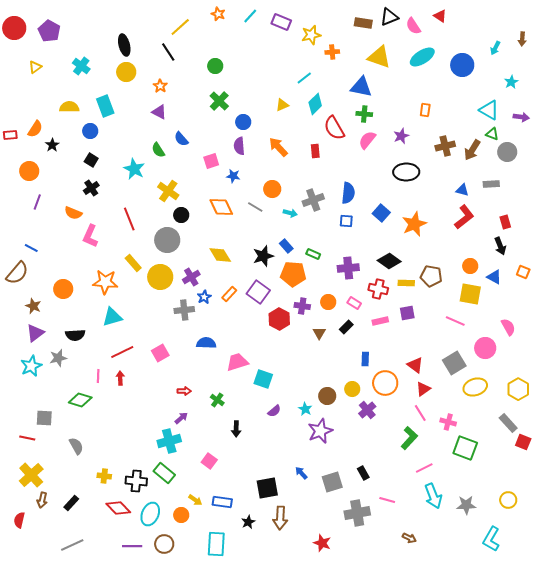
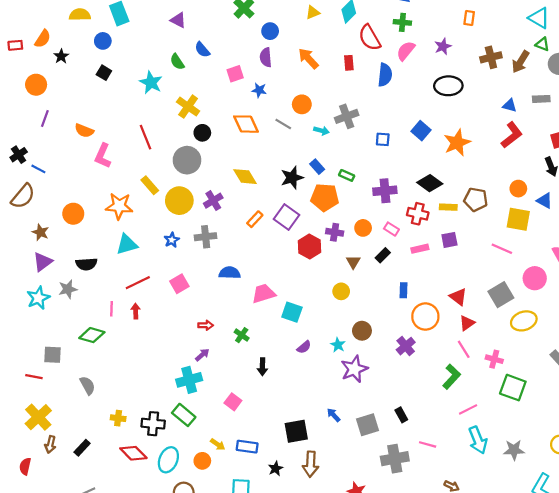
black cross: (91, 188) -> (19, 155), moved
blue semicircle: (348, 193) -> (385, 75), moved
blue star: (204, 297) -> (172, 240), moved
yellow circle: (352, 389) -> (341, 291), moved

